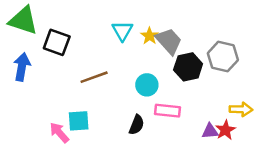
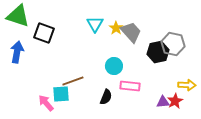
black hexagon: (188, 67) -> (158, 52), moved
brown line: (94, 77) -> (73, 81), moved

